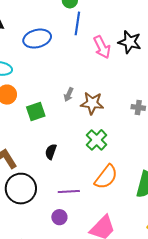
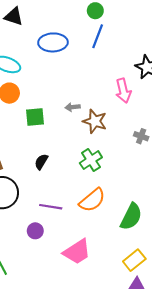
pink arrow: (102, 47) -> (123, 91), moved
gray arrow: (69, 95) -> (73, 107), turned 48

